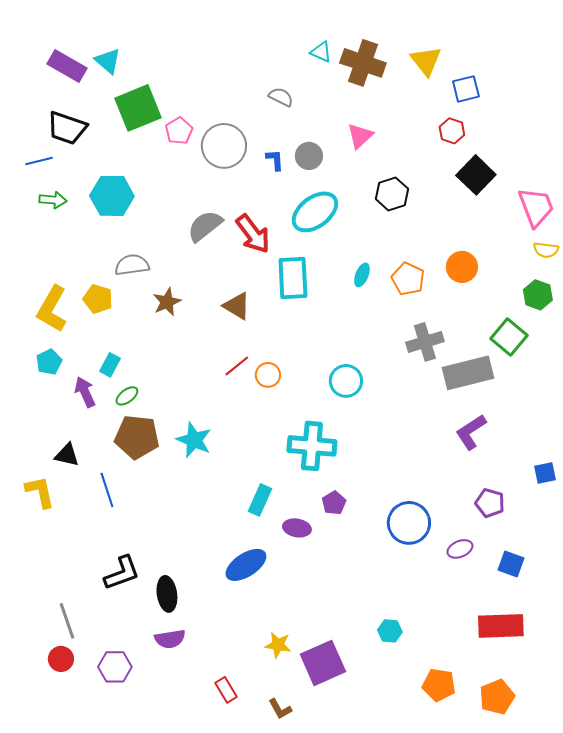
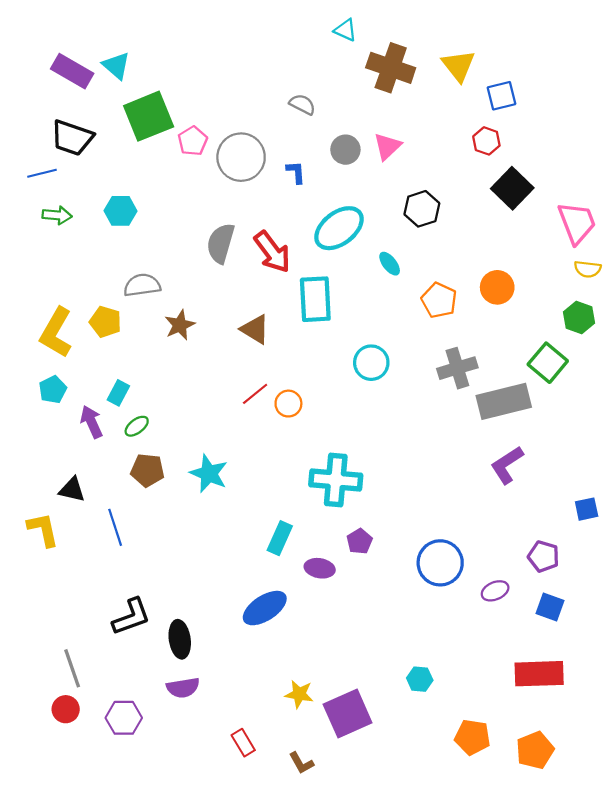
cyan triangle: (321, 52) -> (345, 30), moved
gray circle: (309, 156) -> (345, 150), moved
cyan hexagon: (112, 196) -> (121, 211), size x0.7
gray semicircle: (205, 226) -> (221, 243), turned -36
cyan ellipse: (362, 275) -> (390, 264), moved, turned -60
cyan circle: (346, 381) -> (371, 363), moved
brown pentagon: (137, 437) -> (147, 470), size x0.7
purple pentagon: (490, 503) -> (543, 556), moved

